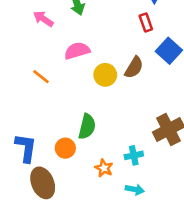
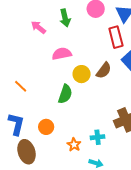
red rectangle: (146, 23) -> (116, 37), size x1.5
orange line: (41, 77) -> (21, 86), moved
green semicircle: (87, 127) -> (65, 94), moved

